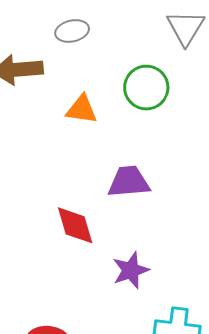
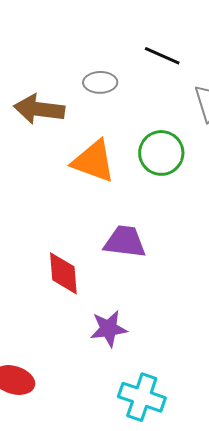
orange triangle: (82, 109) -> (94, 161), size x1.4

